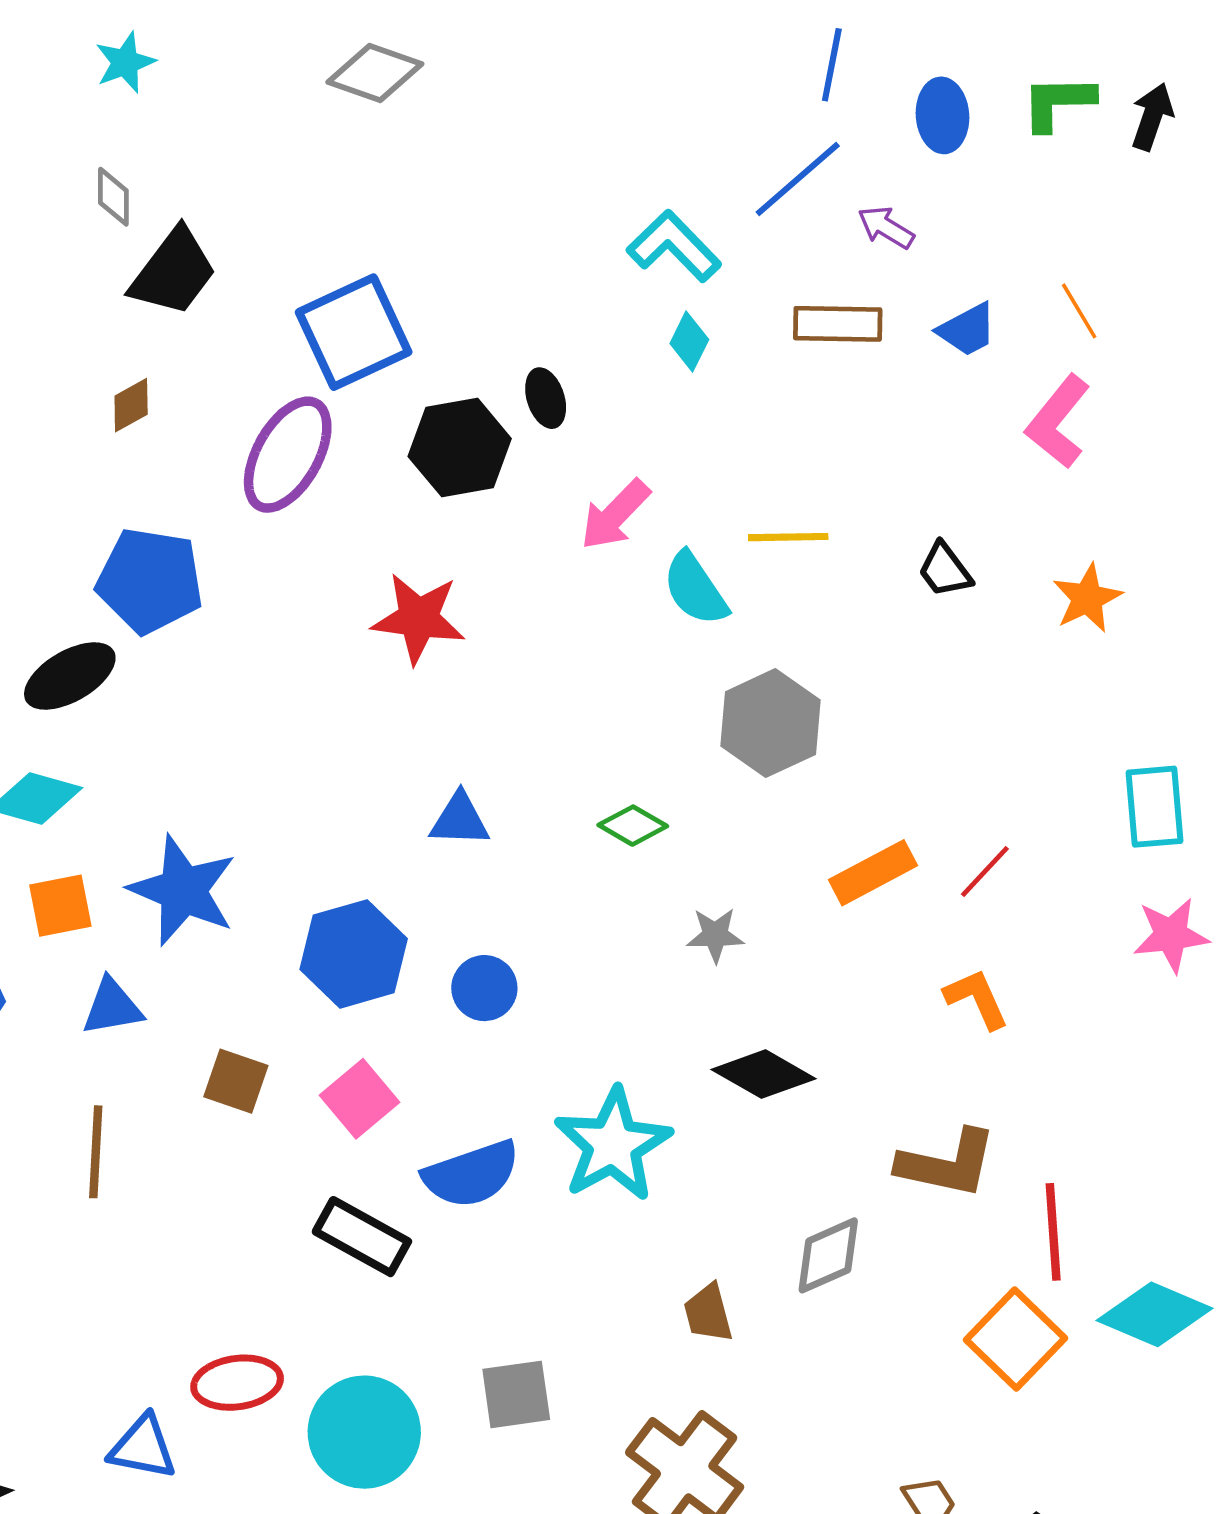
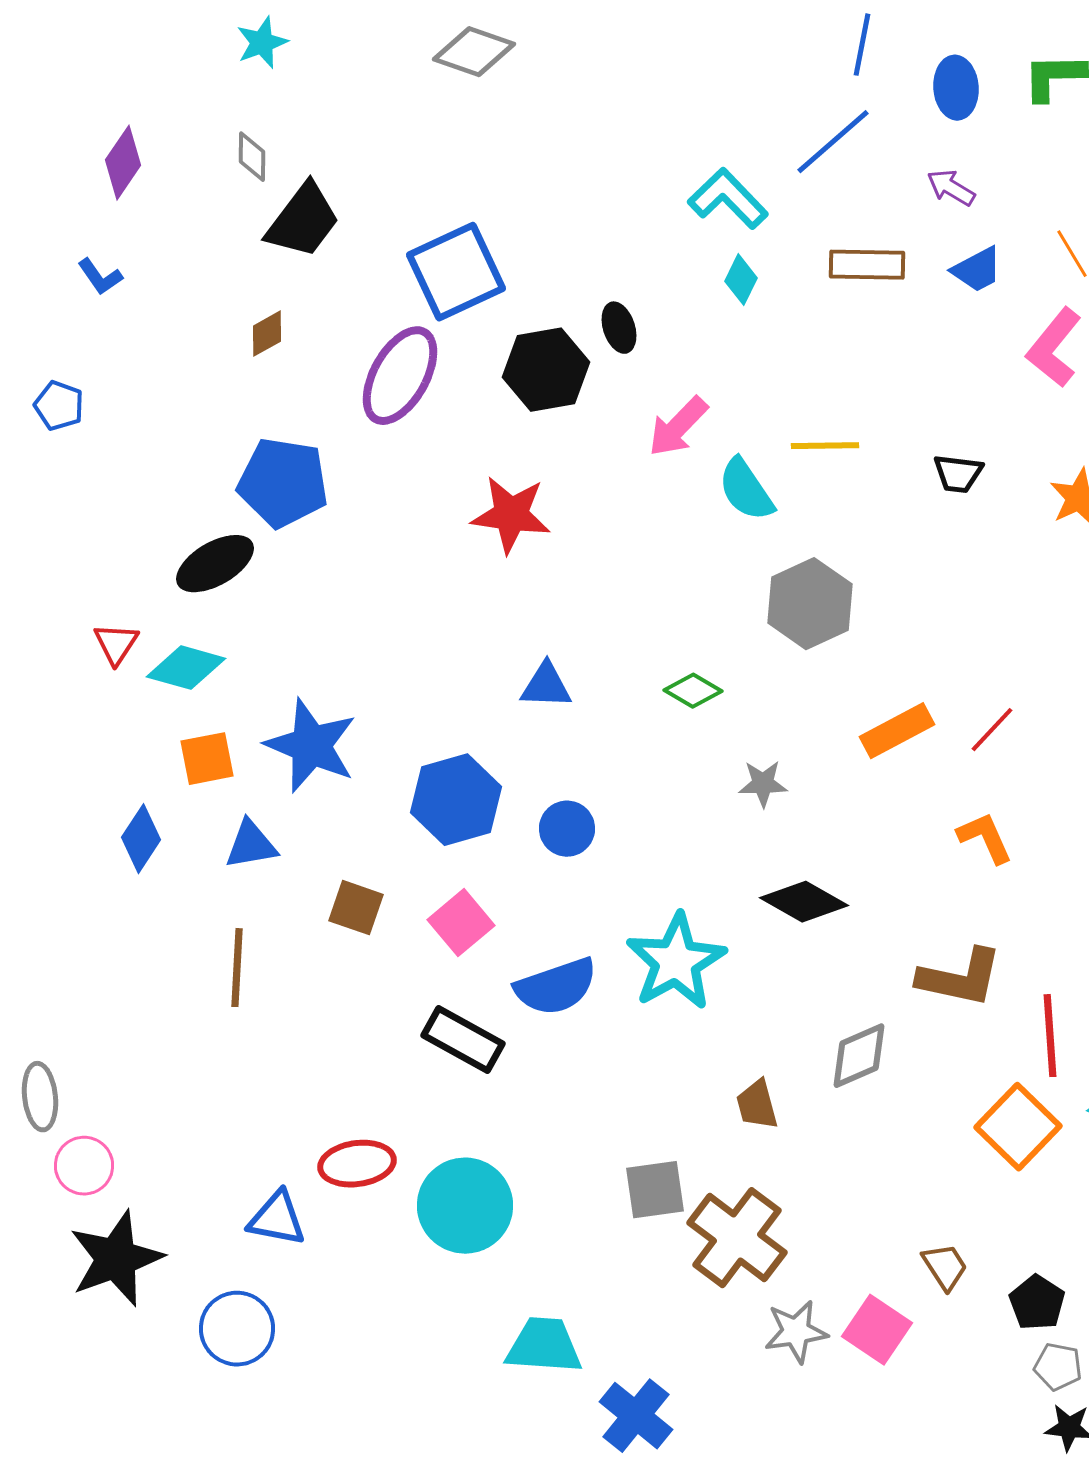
purple arrow: (886, 227) -> (951, 188), moved
black trapezoid: (945, 570) -> (958, 474), turned -46
gray square: (516, 1394) -> (655, 1190), moved

